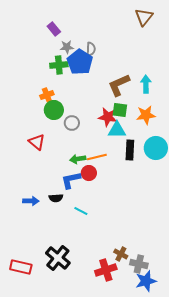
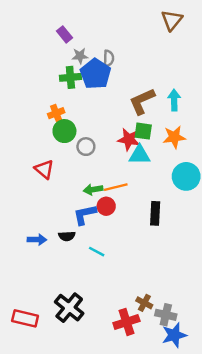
black rectangle: (130, 150) -> (155, 213), moved

